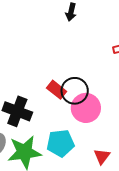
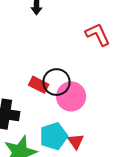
red triangle: (102, 156) -> (76, 141), moved

